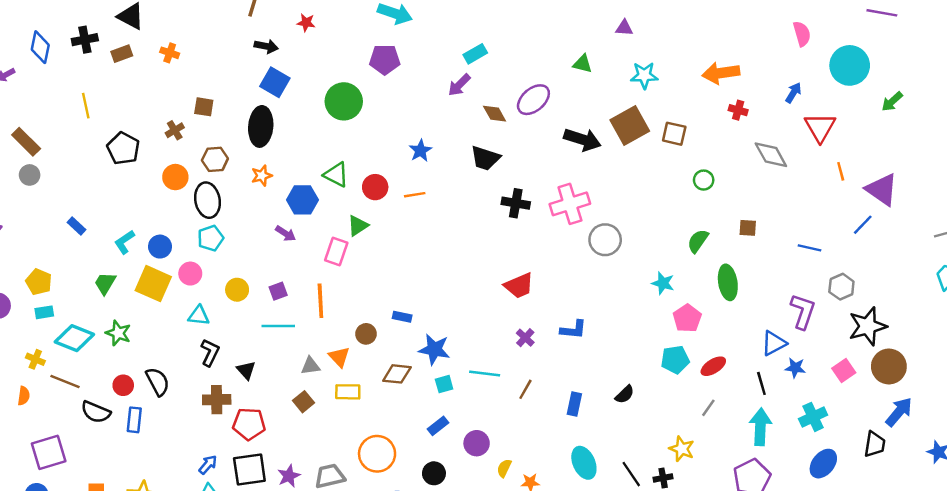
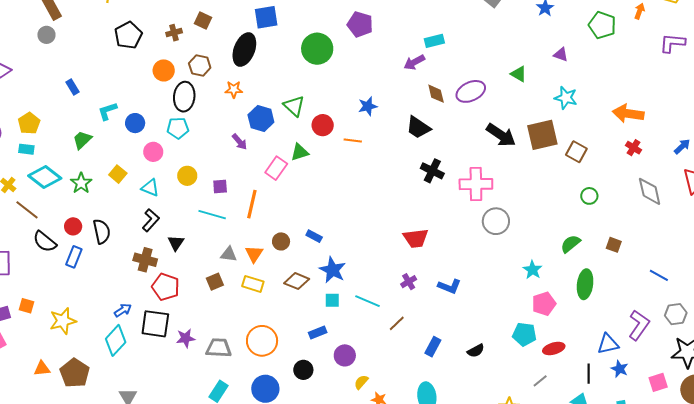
blue square: (275, 82) -> (266, 17), turned 35
yellow square: (153, 284) -> (118, 174), moved, size x0.6

